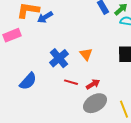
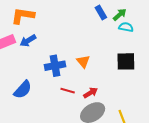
blue arrow: (45, 17) -> (28, 41), moved
blue cross: (59, 58) -> (55, 66), turned 30

